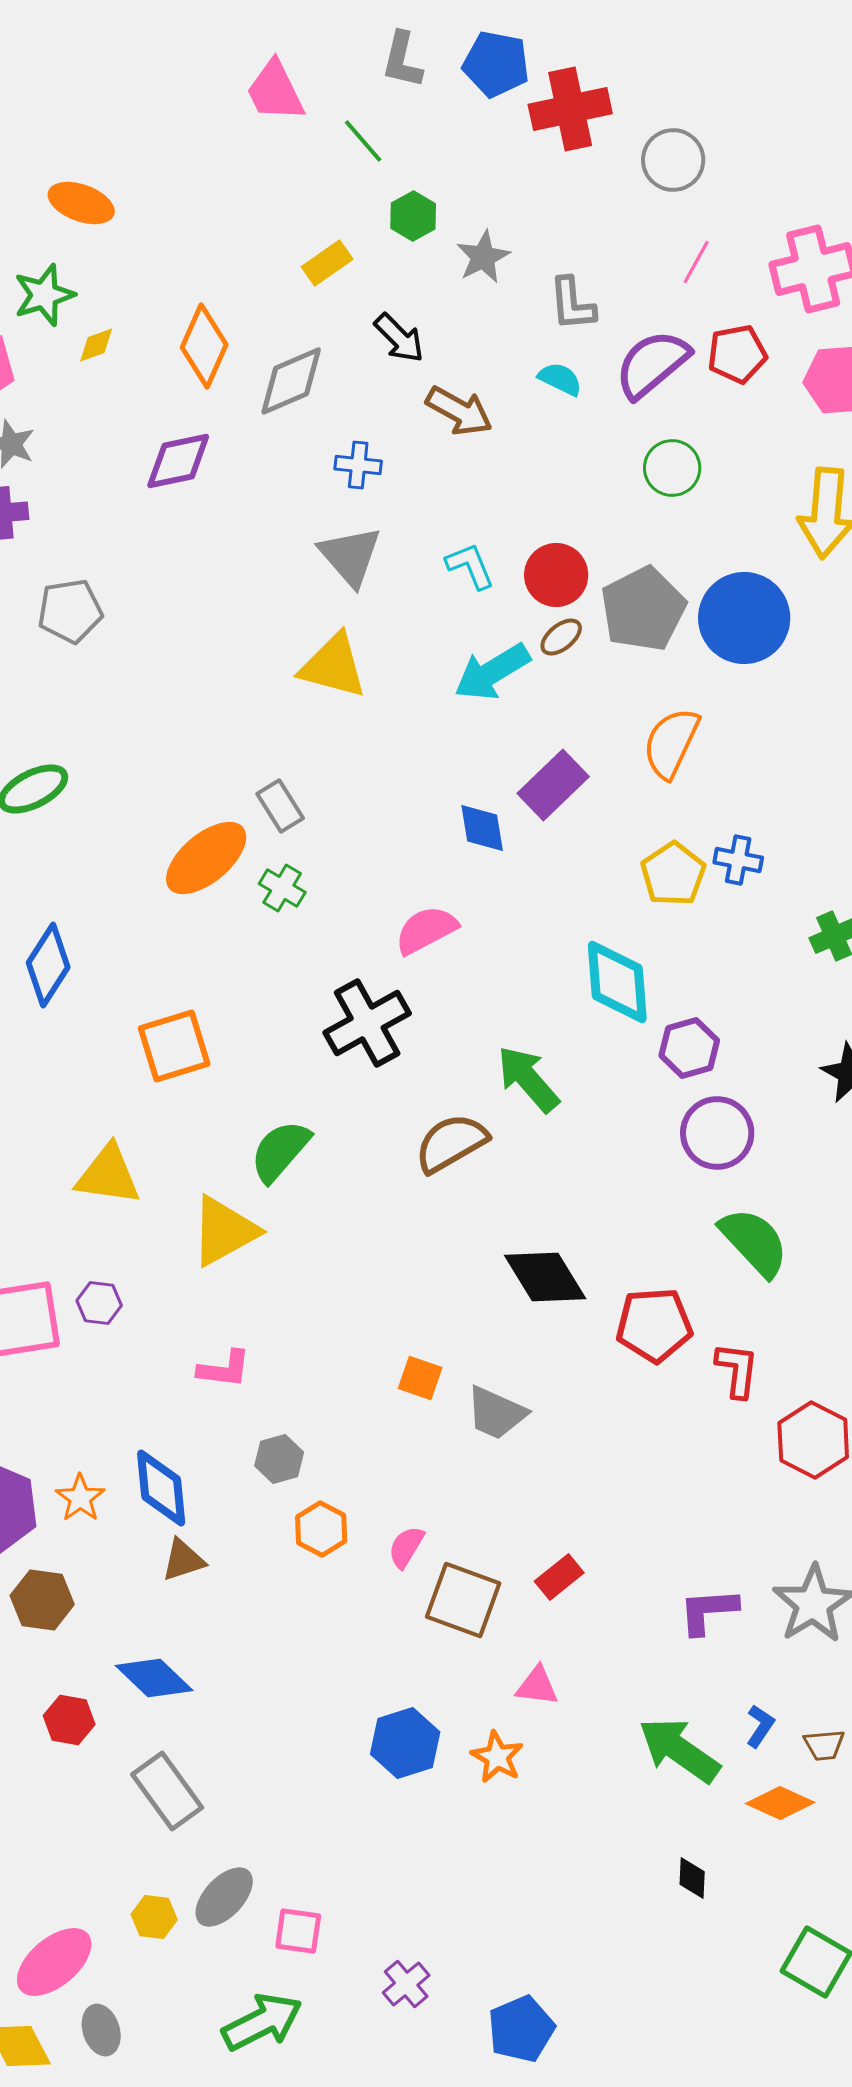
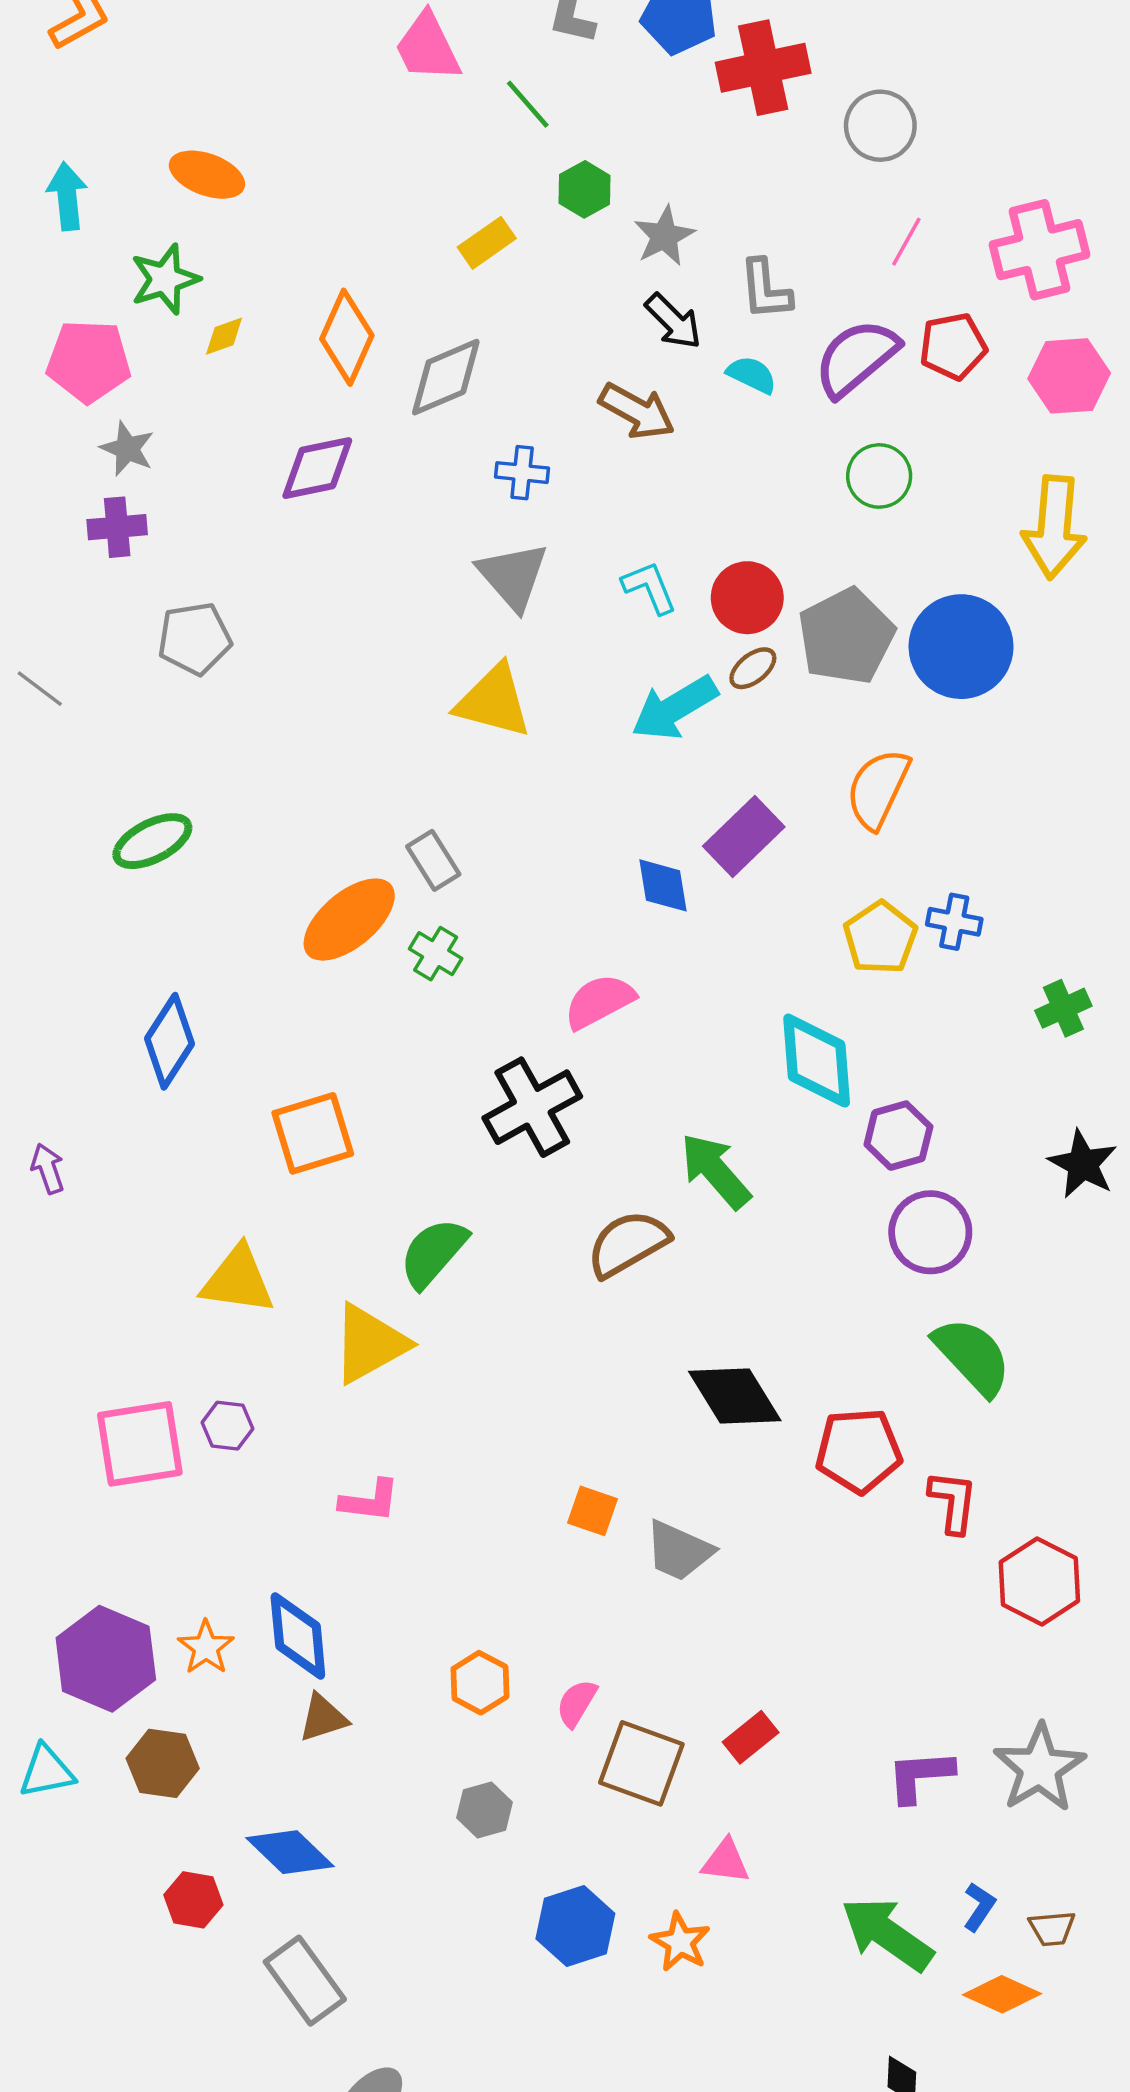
black arrow: (399, 338) -> (673, 321), moved
gray hexagon: (279, 1459) -> (484, 1810), moved

